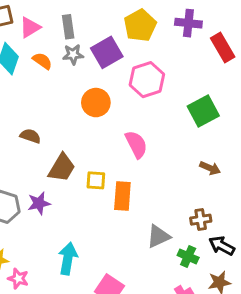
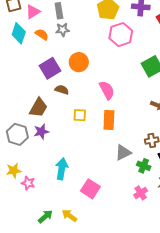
purple square: (107, 52) -> (50, 68), moved
pink hexagon: (147, 80) -> (121, 35), moved
brown semicircle: (30, 136) -> (62, 90), moved
brown trapezoid: (62, 168) -> (38, 108), moved
orange rectangle: (122, 196) -> (109, 120), moved

